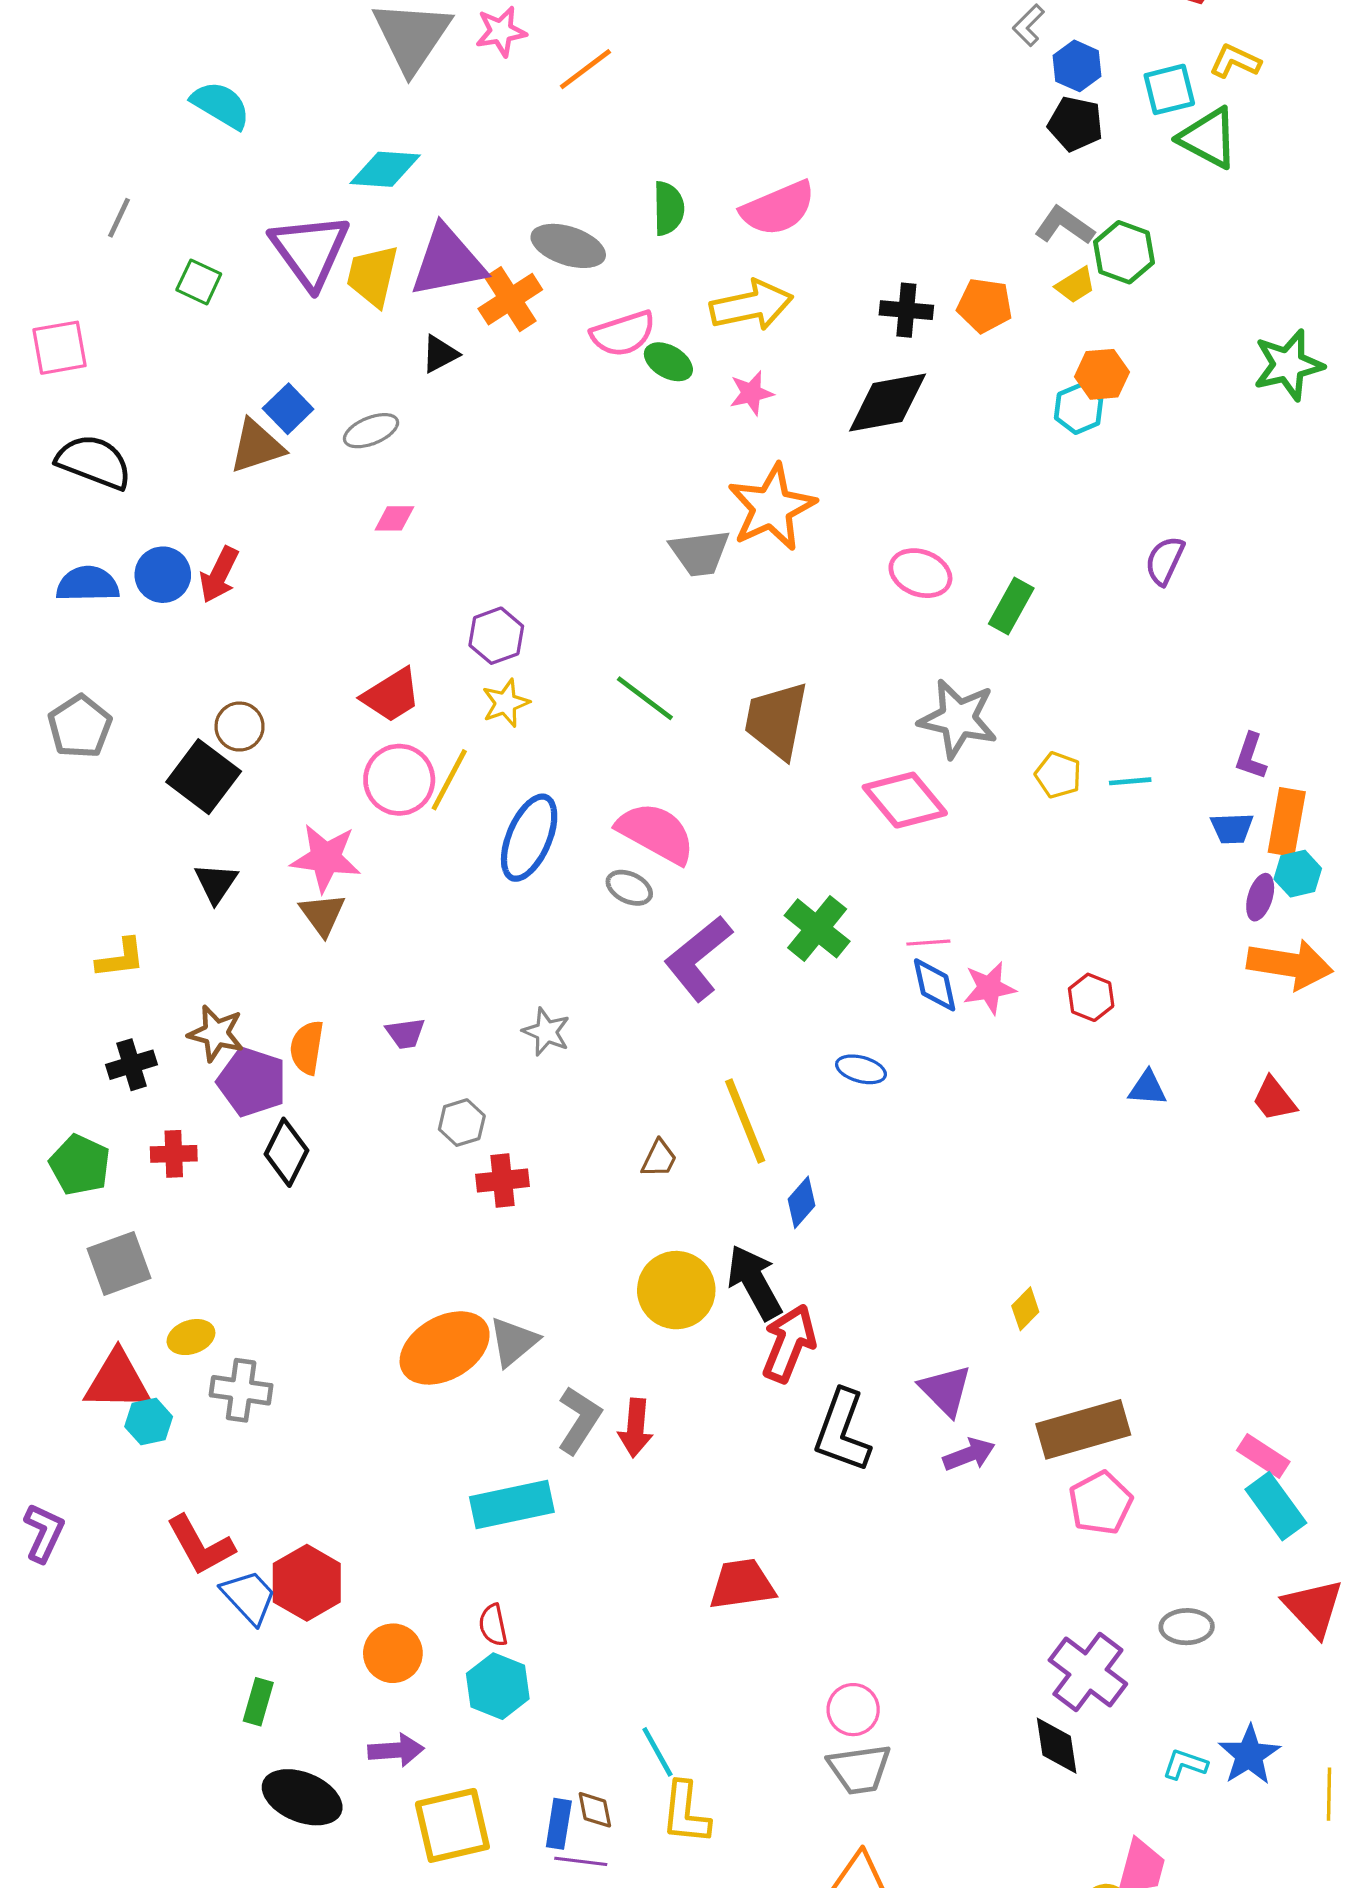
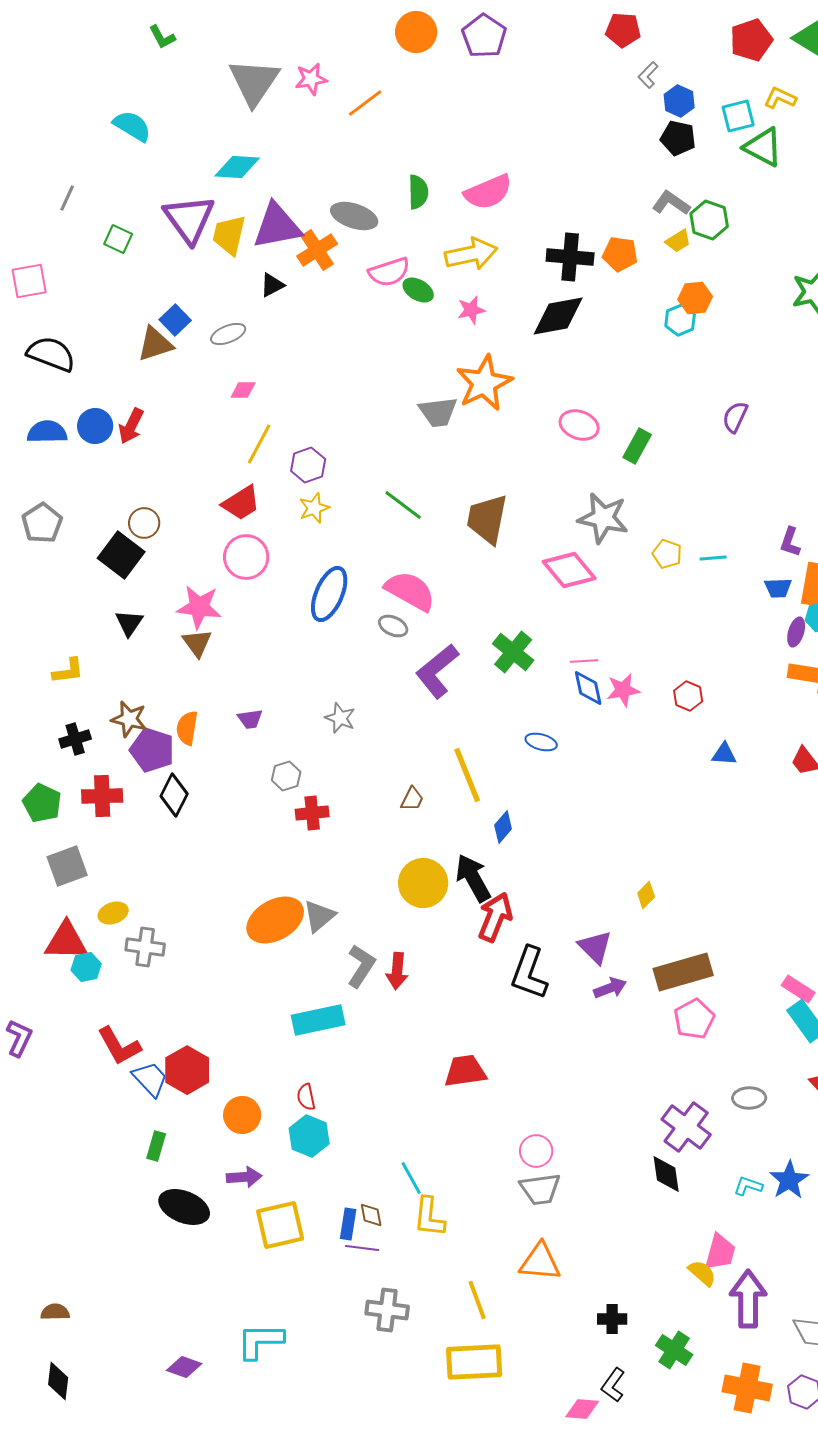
black cross: (906, 310) -> (570, 257), size x1.4
yellow line: (449, 780) -> (259, 444), moved
red cross: (174, 1154) -> (102, 796), size x1.4

